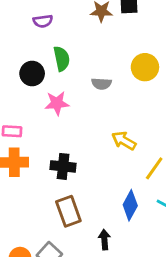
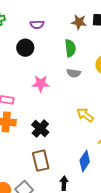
green semicircle: (62, 59) -> (70, 48), moved
black circle: (32, 74) -> (25, 48), moved
black cross: (63, 166) -> (40, 129), turned 30

